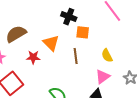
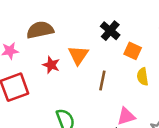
orange square: (83, 32) -> (133, 51), moved
yellow semicircle: (107, 56) -> (143, 77), moved

